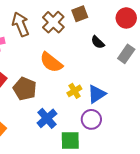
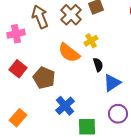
black semicircle: (98, 42) -> (98, 65), moved, turned -152
yellow cross: (74, 91) -> (91, 41), moved
purple circle: (91, 119) -> (118, 114), moved

